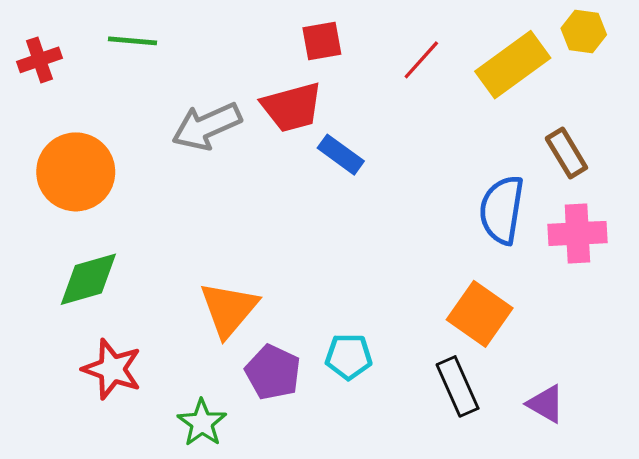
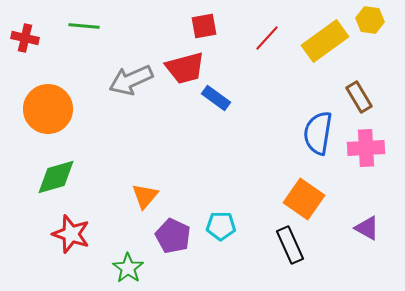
red cross: (39, 60) -> (25, 38), turned 32
orange triangle: (229, 309) -> (145, 196), size x0.7
purple triangle: (546, 404) -> (367, 228), moved

